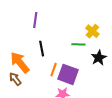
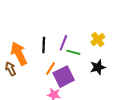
purple line: (35, 20) -> (63, 43), moved
green line: (78, 44) -> (73, 52), moved
purple square: (68, 74) -> (64, 77), turned 30

